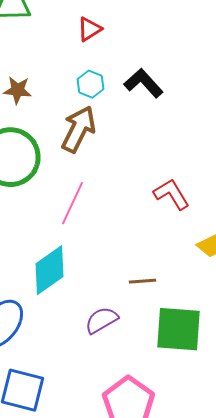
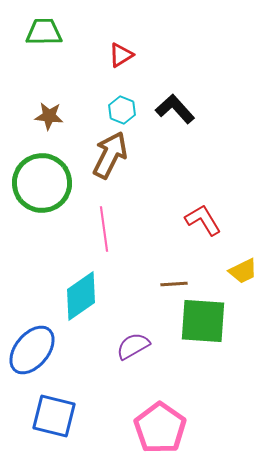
pink line: (72, 203) -> (104, 229), turned -33
brown line: (142, 281) -> (174, 284), moved
green square: (178, 329) -> (203, 321), moved

